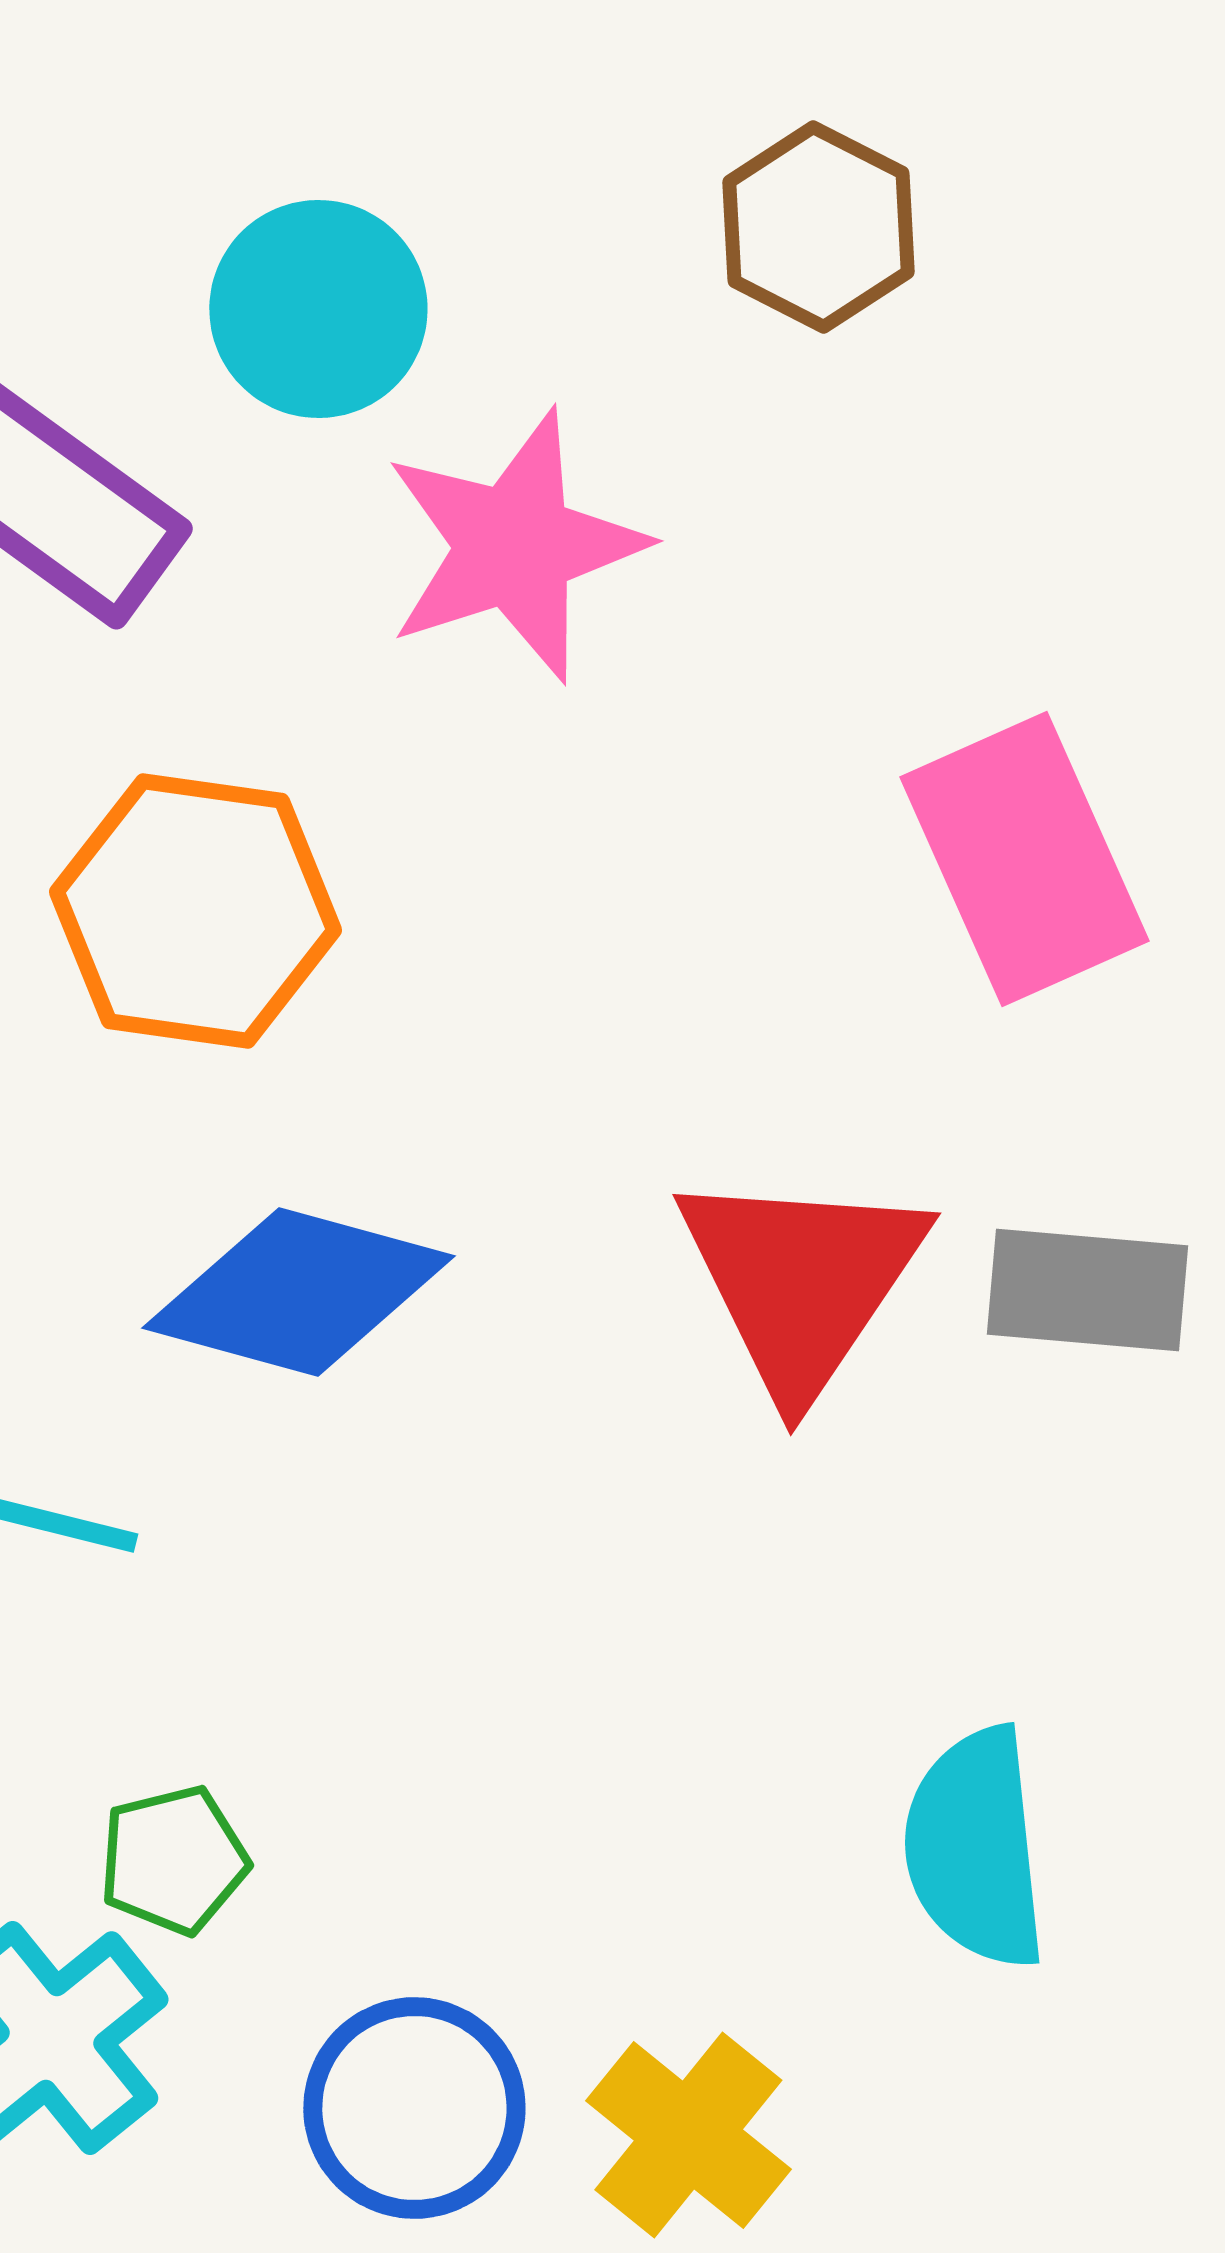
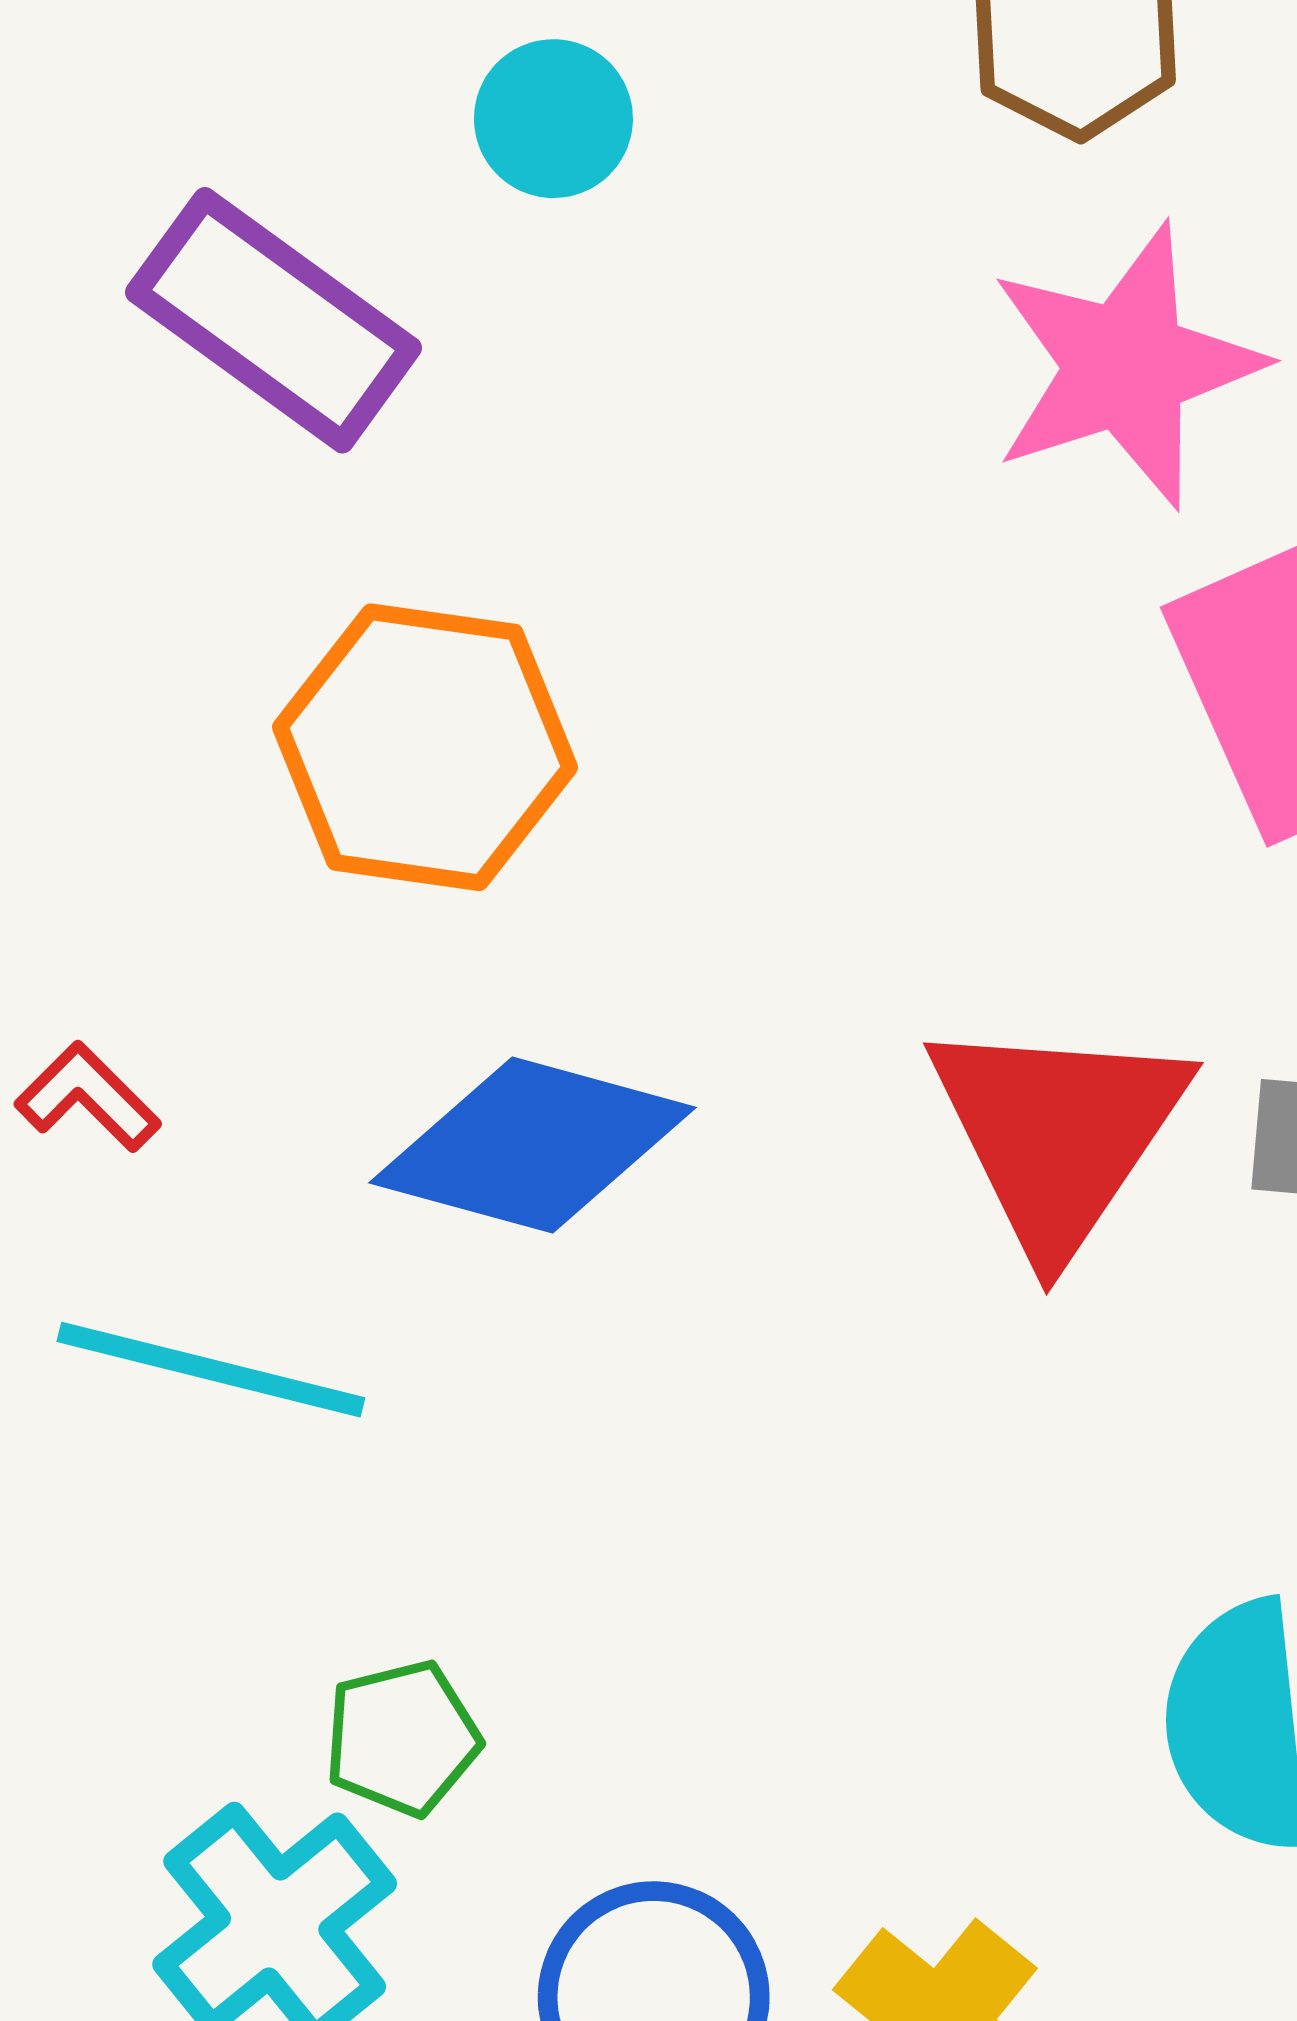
cyan circle: (318, 309) -> (553, 119), size x0.7
pink star: (514, 546) -> (1126, 366), moved

